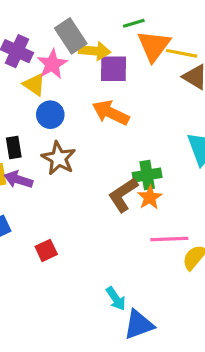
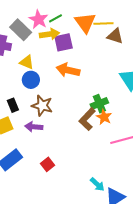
green line: (134, 23) -> (55, 18), moved
gray rectangle: (71, 36) -> (21, 30), moved
pink star: (52, 64) -> (38, 19), moved
yellow triangle: (34, 85) -> (27, 62), moved
purple arrow: (18, 180) -> (34, 127), moved

